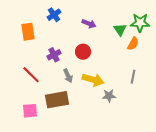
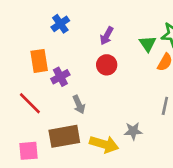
purple arrow: (89, 24) -> (107, 36), turned 96
orange rectangle: (28, 32) -> (39, 61), moved
red circle: (83, 52) -> (107, 65), moved
yellow arrow: (93, 80) -> (104, 144), moved

